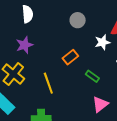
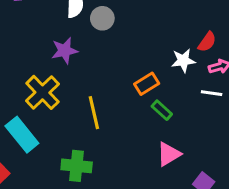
gray circle: (78, 20) -> (102, 18), moved
orange rectangle: (70, 57) -> (147, 84), moved

